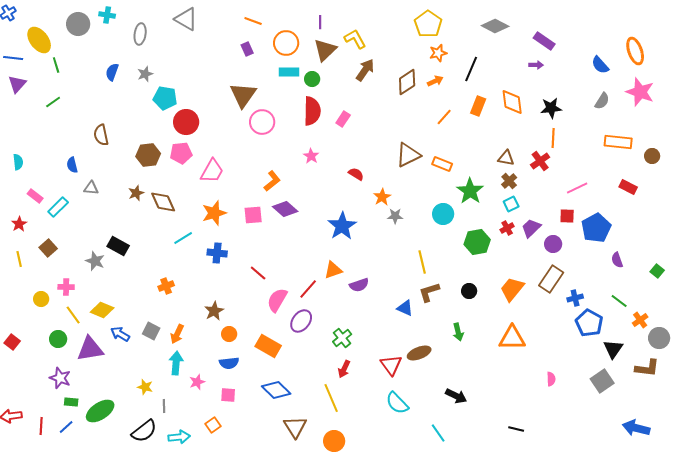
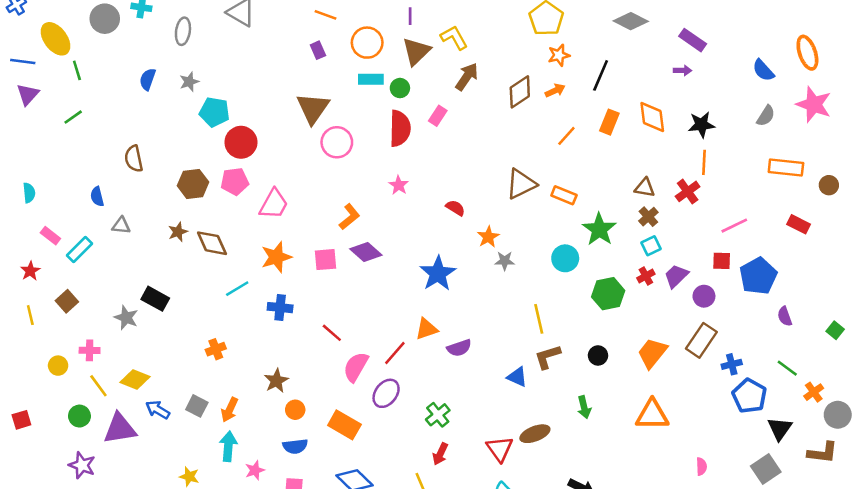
pink rectangle: (343, 119) -> (438, 116), moved
red square: (12, 342) -> (21, 420), turned 35

